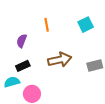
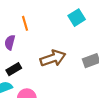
orange line: (47, 25) -> (25, 23), moved

